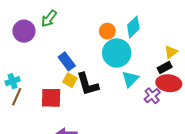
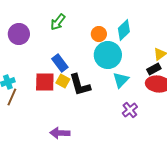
green arrow: (49, 19) -> (58, 22), moved
purple cross: (152, 96) -> (130, 110), moved
red square: (51, 98) -> (45, 82), moved

